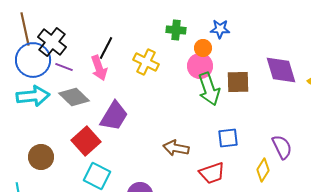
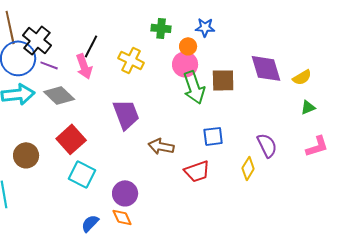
purple trapezoid: (114, 116) -> (126, 114), moved, turned -52

